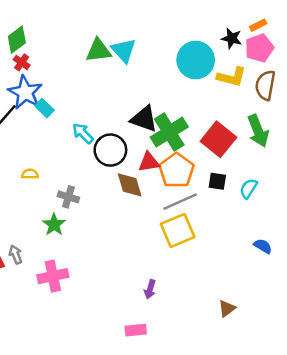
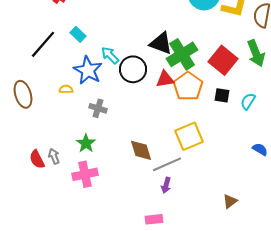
blue star: (25, 92) -> (88, 70), moved
brown diamond: (130, 185) -> (141, 150), moved
gray line: (180, 202) -> (167, 164), moved
green star: (54, 224) -> (86, 143), moved

